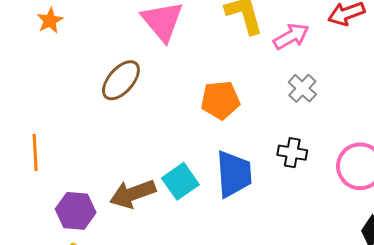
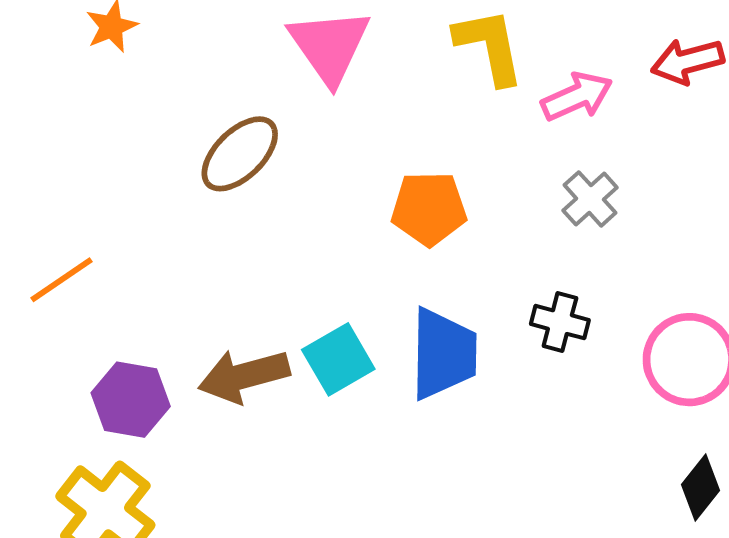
orange line: (35, 152) -> (62, 280), turned 54

